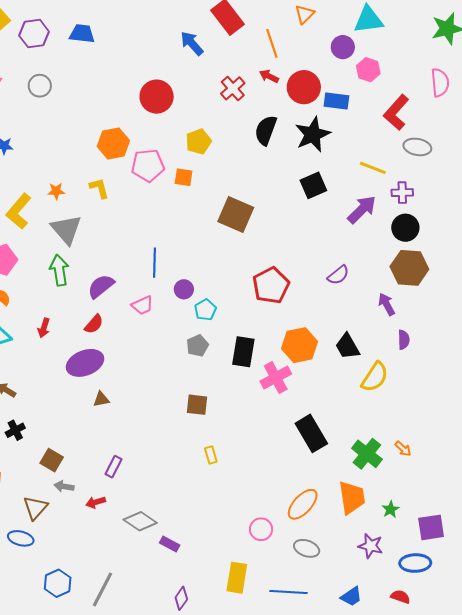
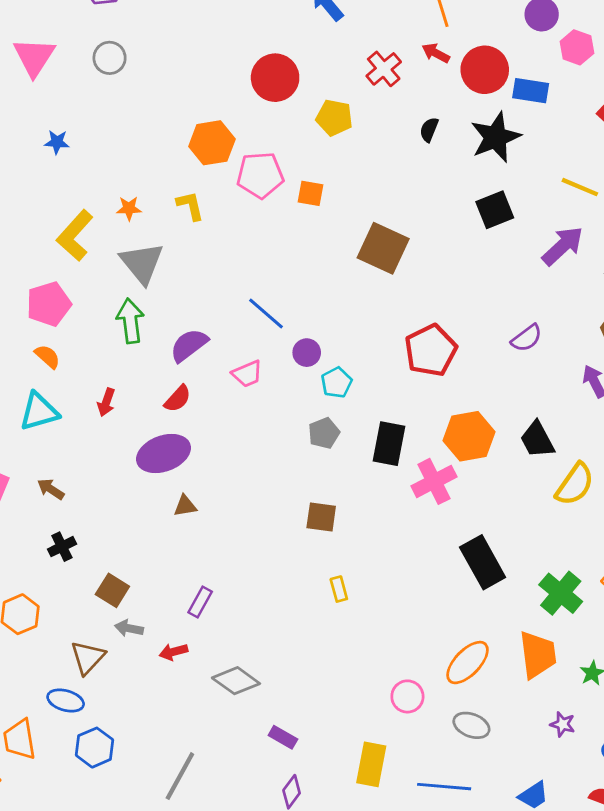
black semicircle: (266, 130) -> (429, 130), size x0.6
yellow pentagon: (198, 142) -> (334, 118), moved, turned 30
blue line: (154, 263) -> (266, 313), turned -52
purple rectangle: (170, 544) -> (283, 737), moved
purple star: (371, 546) -> (563, 724), size x0.7
blue hexagon: (58, 583) -> (95, 748), moved

